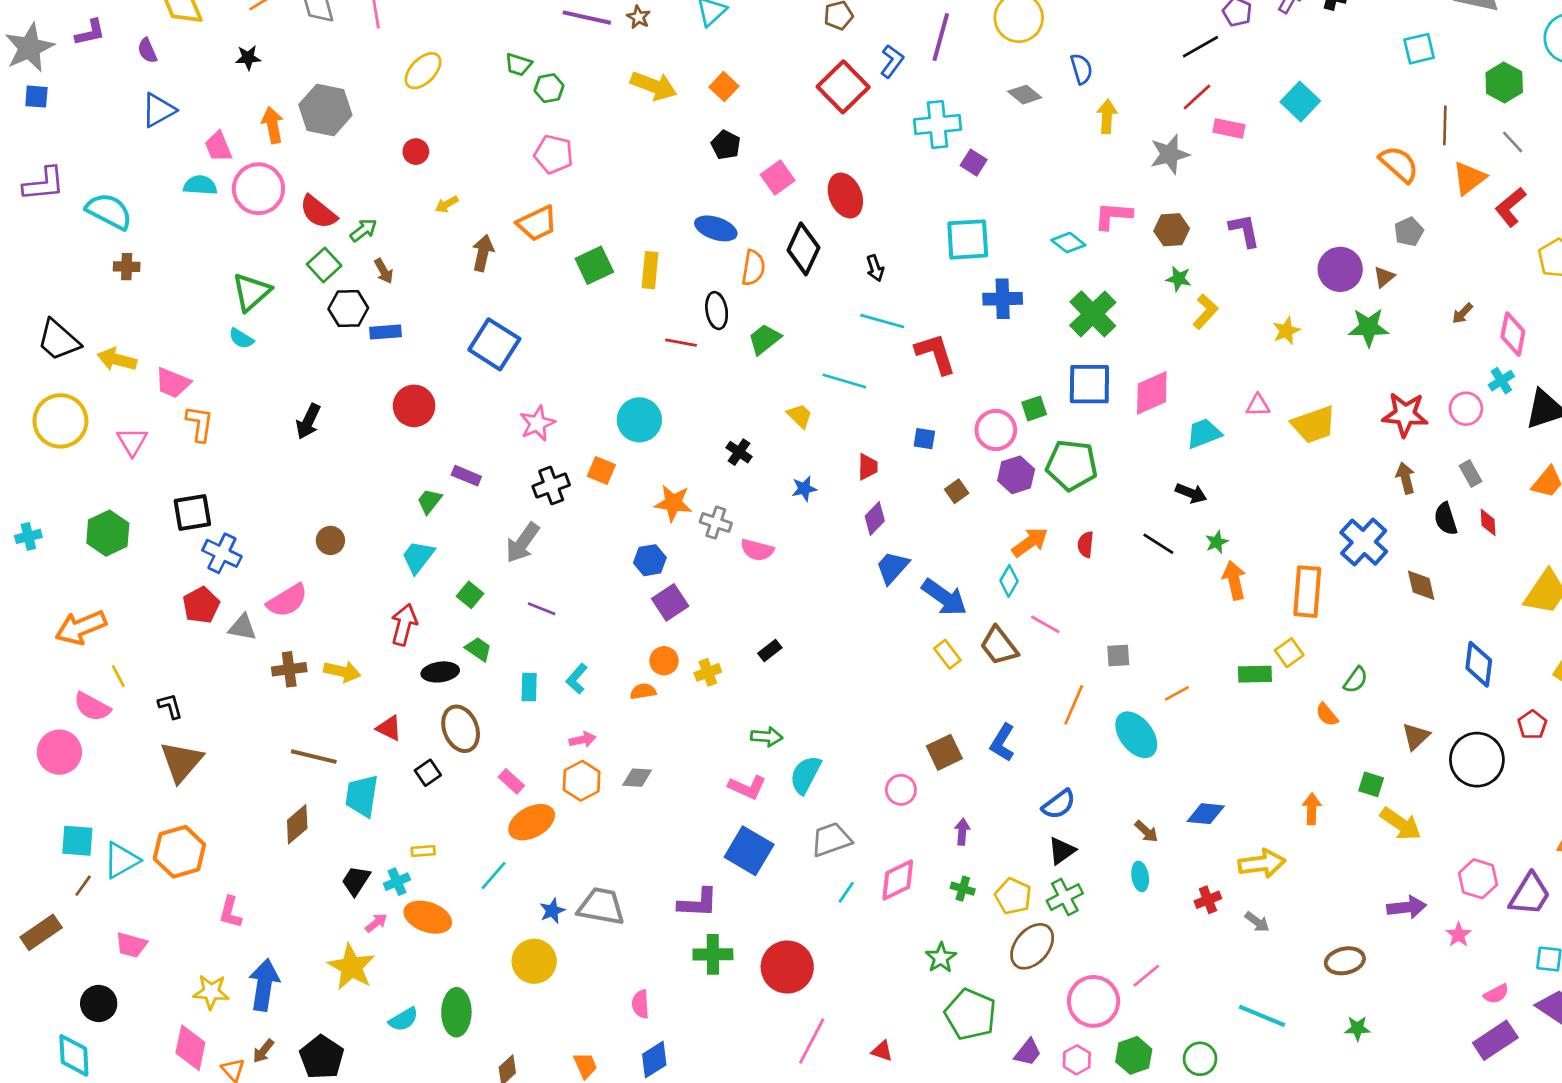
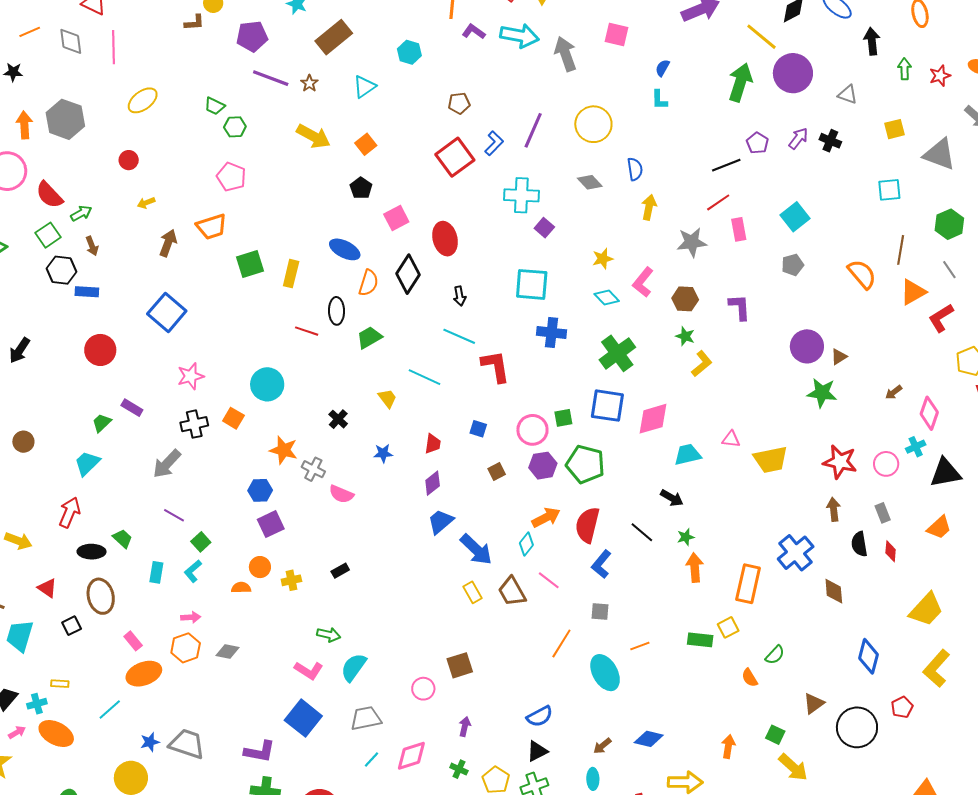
pink rectangle: (1229, 129) -> (739, 229), turned 60
pink L-shape: (1113, 216) -> (643, 282), turned -64
gray pentagon: (1409, 232) -> (793, 265), moved
yellow star: (1286, 331) -> (603, 259), moved
red semicircle: (1086, 544) -> (587, 525), size x1.8
green square: (470, 595) -> (201, 542), moved
blue L-shape: (1003, 743) -> (601, 564), moved
brown arrow: (1146, 831) -> (602, 746), turned 90

